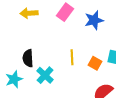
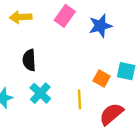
yellow line: (72, 57) -> (79, 99), moved
black semicircle: (28, 58) -> (29, 60), moved

